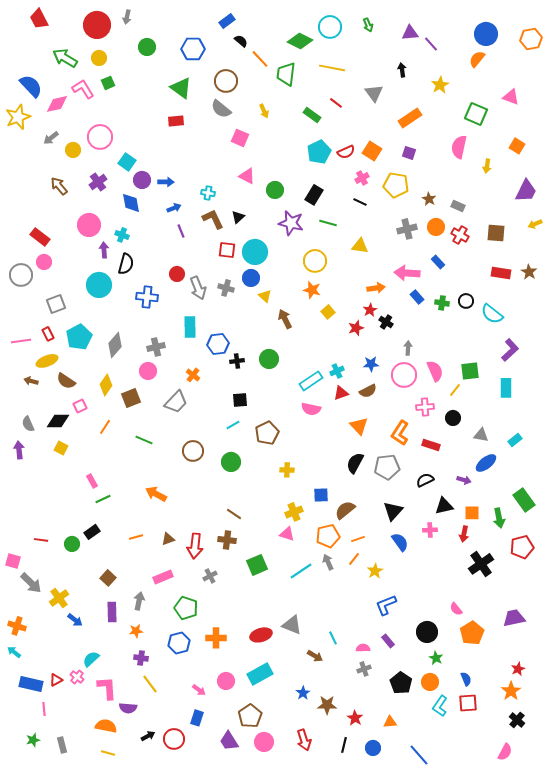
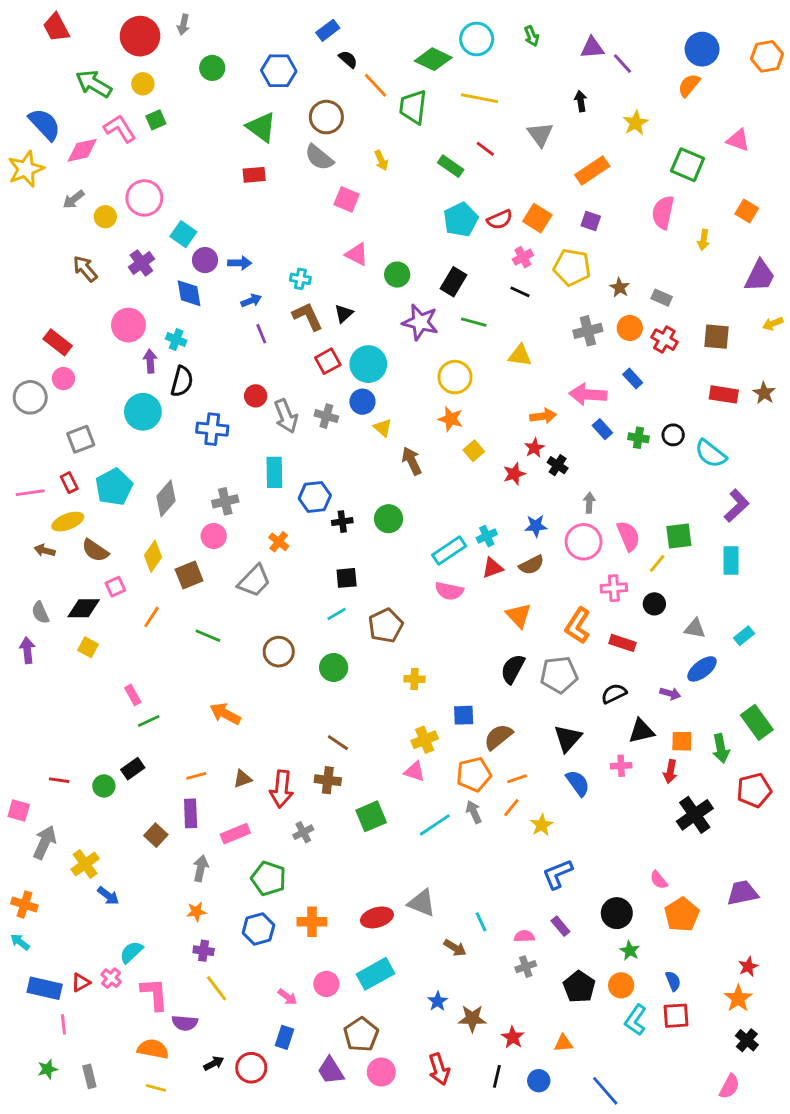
red square: (227, 250) -> (328, 361), turned -36
gray arrow: (31, 583) -> (45, 842), turned -110
purple rectangle: (112, 612) -> (191, 813), moved

